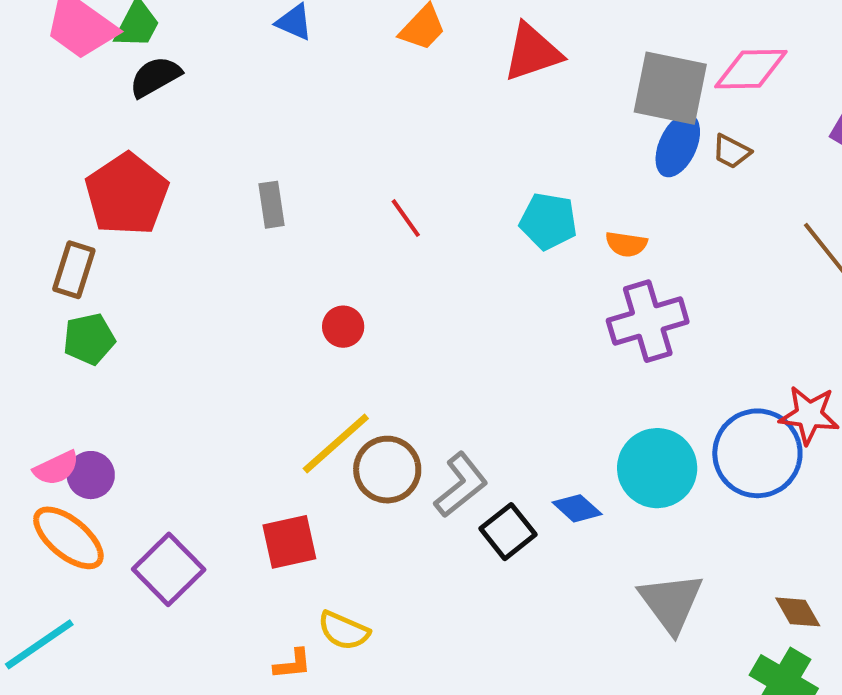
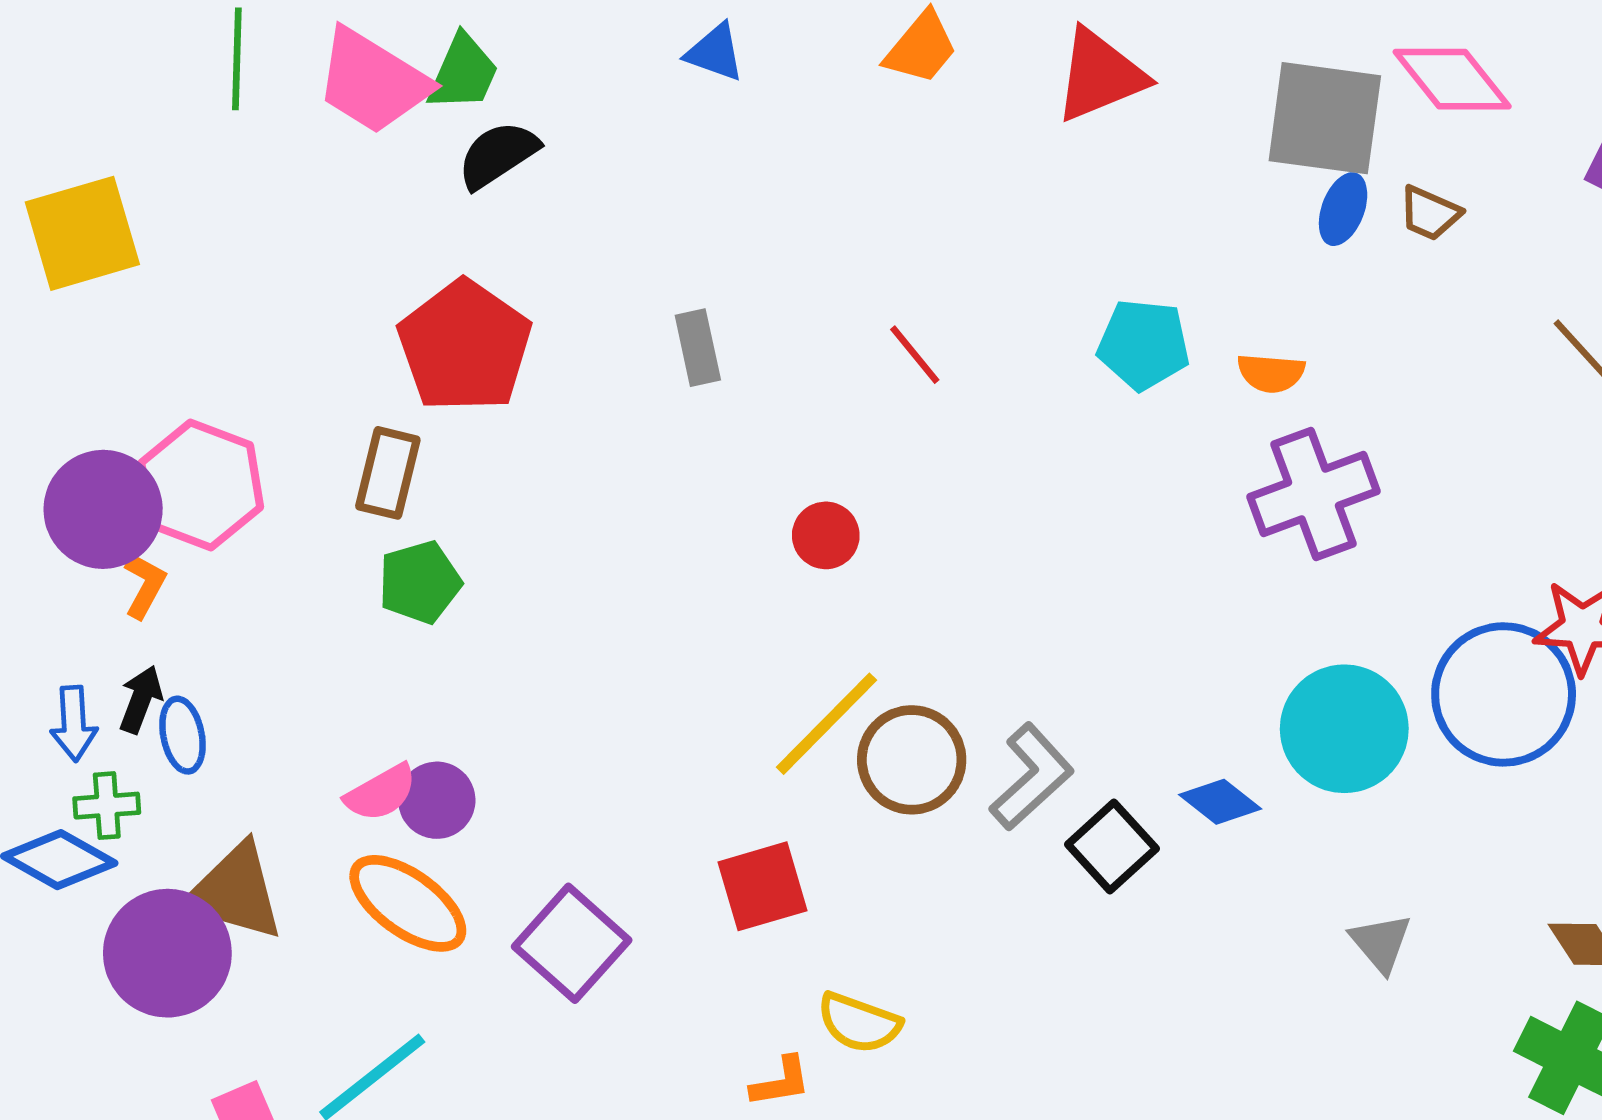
pink diamond: (751, 69) -> (1452, 79), turned 56
blue ellipse: (678, 145) -> (1343, 209), size x0.7
gray triangle: (671, 603) -> (1381, 943), size x0.6

